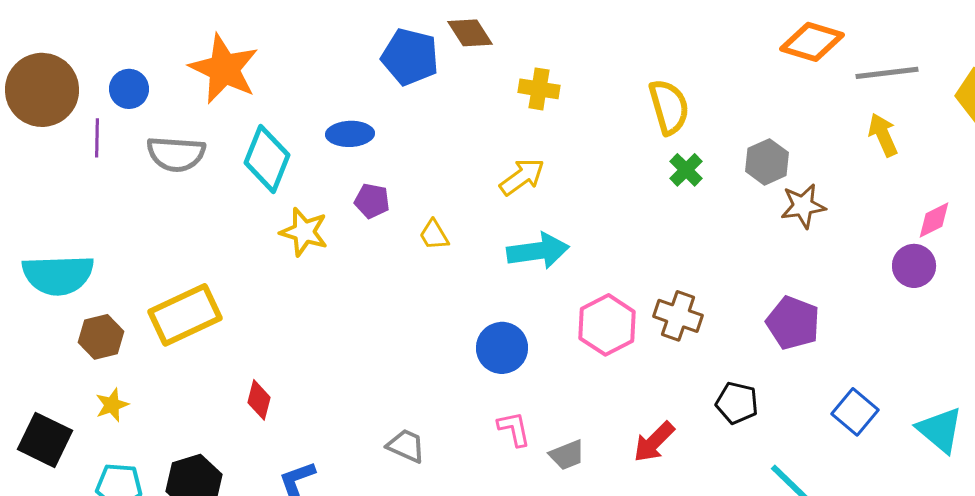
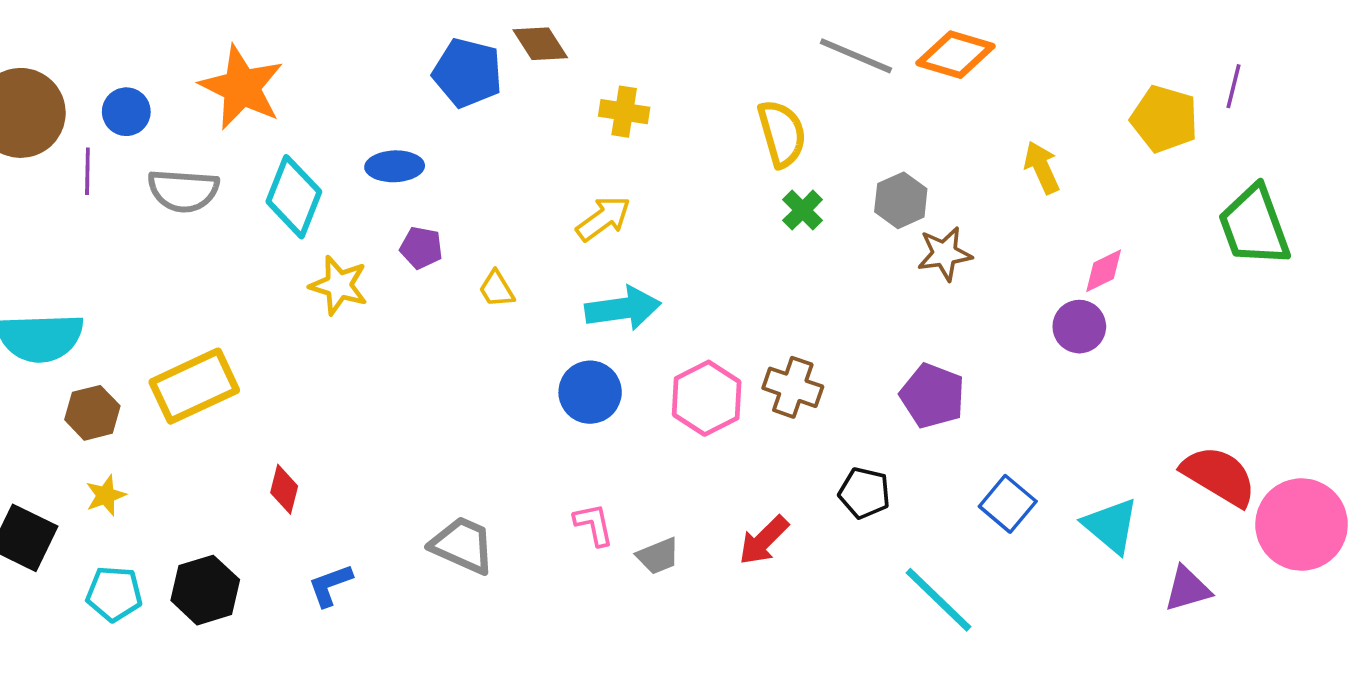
gray line: (887, 73) -> (856, 56), moved, turned 30
blue circle: (502, 348) -> (590, 392), moved
gray trapezoid: (406, 446) -> (463, 545), size x1.4

